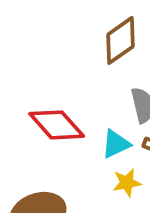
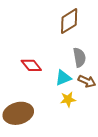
red diamond: (57, 125) -> (31, 65), size x0.7

